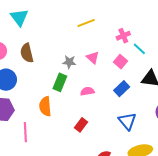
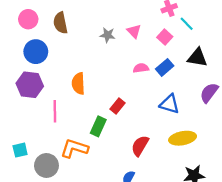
green rectangle: (60, 82) -> (98, 126), moved
pink semicircle: (87, 91) -> (141, 68), moved
blue triangle: (127, 121) -> (170, 104), turned -36

